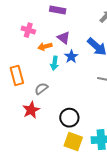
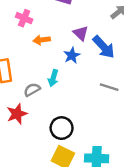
purple triangle: (64, 38) -> (81, 33), moved
cyan arrow: (54, 63) -> (53, 78), moved

